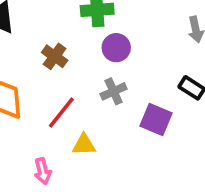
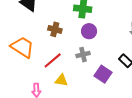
brown cross: (55, 56) -> (55, 29), turned -32

